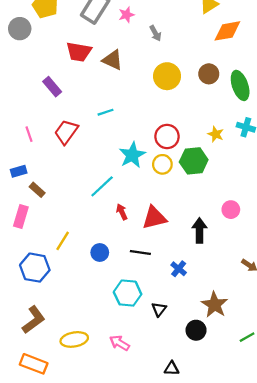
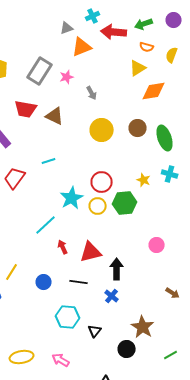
black arrow: (199, 230) -> (117, 269), moved

